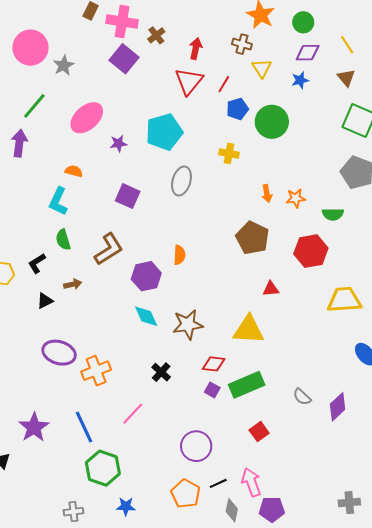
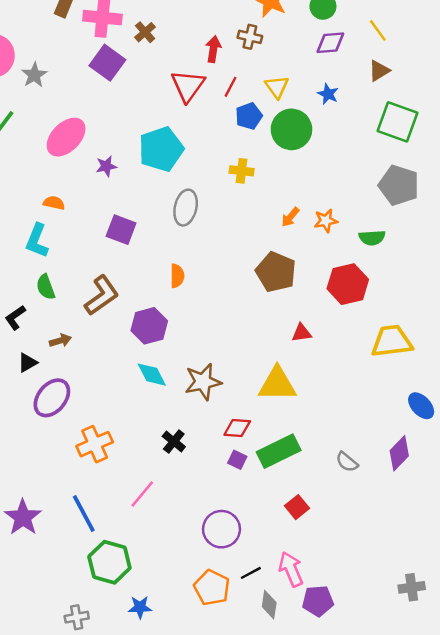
red arrow: (196, 49) -> (213, 49), moved
yellow triangle: (262, 68) -> (277, 87), moved
brown triangle: (346, 78) -> (379, 71), turned 42
blue star: (300, 80) -> (328, 94), moved, turned -30
orange arrow: (267, 194) -> (290, 217), turned 54
orange semicircle: (179, 255) -> (177, 276), moved
purple ellipse: (59, 353) -> (52, 398), moved, turned -64
purple diamond: (338, 407) -> (399, 453), moved

